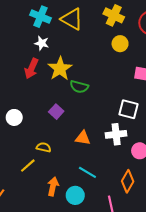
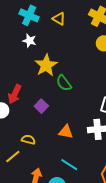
yellow triangle: (72, 19) -> (59, 19), size x0.6
red arrow: (31, 69) -> (15, 94), moved
green semicircle: (79, 87) -> (64, 83), turned 36

